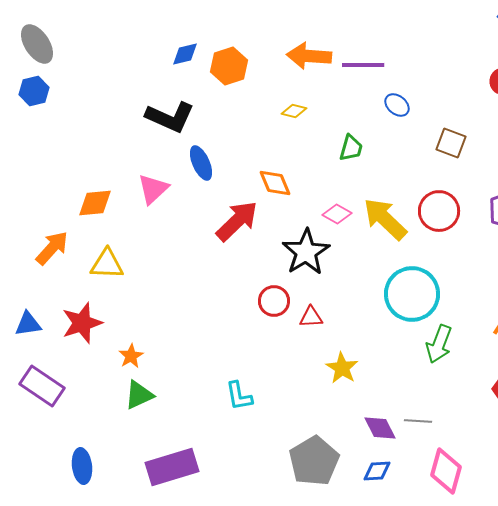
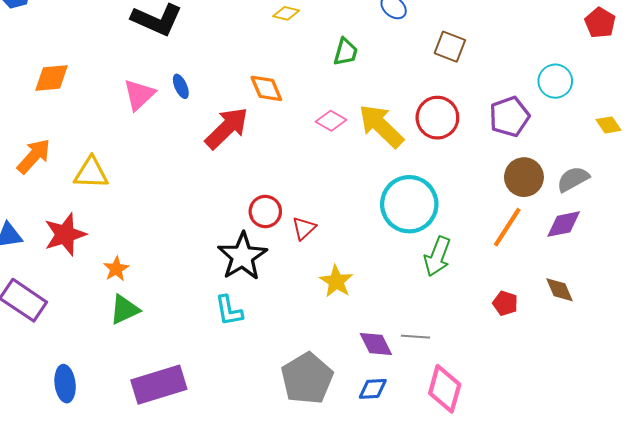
blue ellipse: (201, 163) -> (181, 86), moved, size x0.7
orange diamond: (95, 203) -> (51, 78), moved
black star: (306, 252) -> (242, 256), moved
red triangle: (311, 317) -> (304, 228), turned -40

